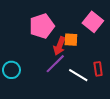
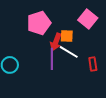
purple line: (55, 64) -> (52, 59), turned -45
white line: (78, 75) -> (69, 52), moved

